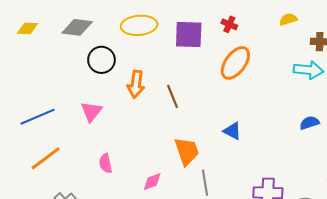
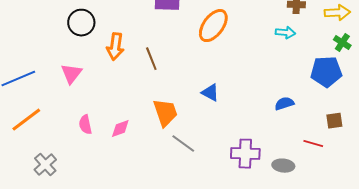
cyan arrow: (308, 70) -> (285, 33), size x0.7
blue semicircle: (309, 123) -> (284, 104), moved
pink diamond: (152, 182) -> (120, 129), moved
gray line: (205, 183) -> (183, 144), turned -45

